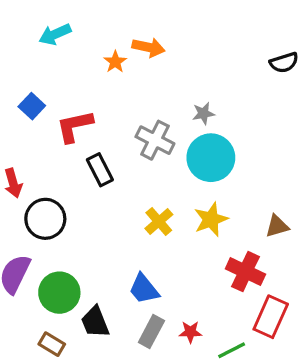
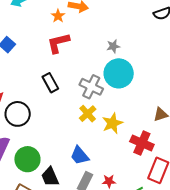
red L-shape: (75, 126) -> (58, 43), moved
gray cross: (155, 140) -> (91, 87), moved
yellow star: (211, 219) -> (112, 123), moved

